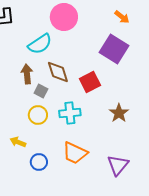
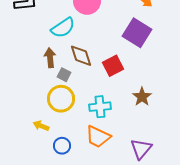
cyan cross: (70, 113) -> (100, 107), moved
yellow circle: (38, 115) -> (61, 99), size x1.4

